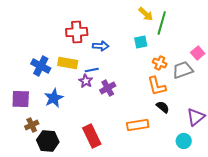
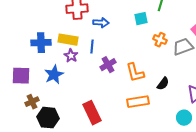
blue cross: (41, 66) -> (41, 43), turned -30
blue line: (92, 70) -> (92, 47), turned -72
purple star: (86, 81) -> (71, 56), moved
orange L-shape: (157, 86) -> (135, 73), moved
black semicircle: (163, 107) -> (163, 84), turned 88

